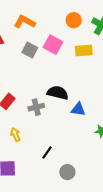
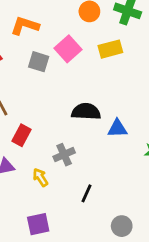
pink square: (53, 45) -> (68, 49), turned 30
gray cross: (36, 107) -> (64, 155), moved
gray circle: (67, 172) -> (122, 226), moved

